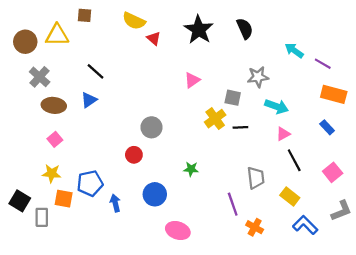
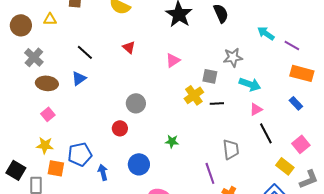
yellow triangle: (57, 35) -> (50, 19), size x0.6
red triangle: (154, 38) -> (129, 47), moved
yellow rectangle: (290, 196) -> (285, 166), moved

